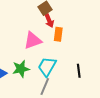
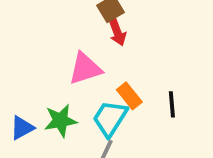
orange rectangle: (58, 34) -> (129, 96), moved, turned -48
black line: (79, 71) -> (172, 104), moved

